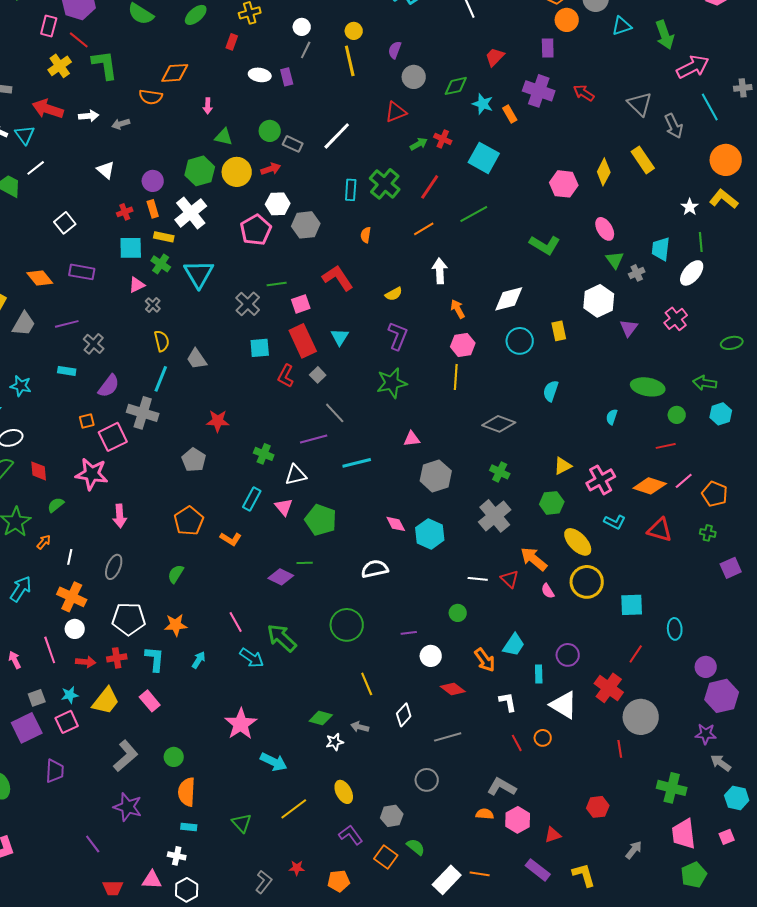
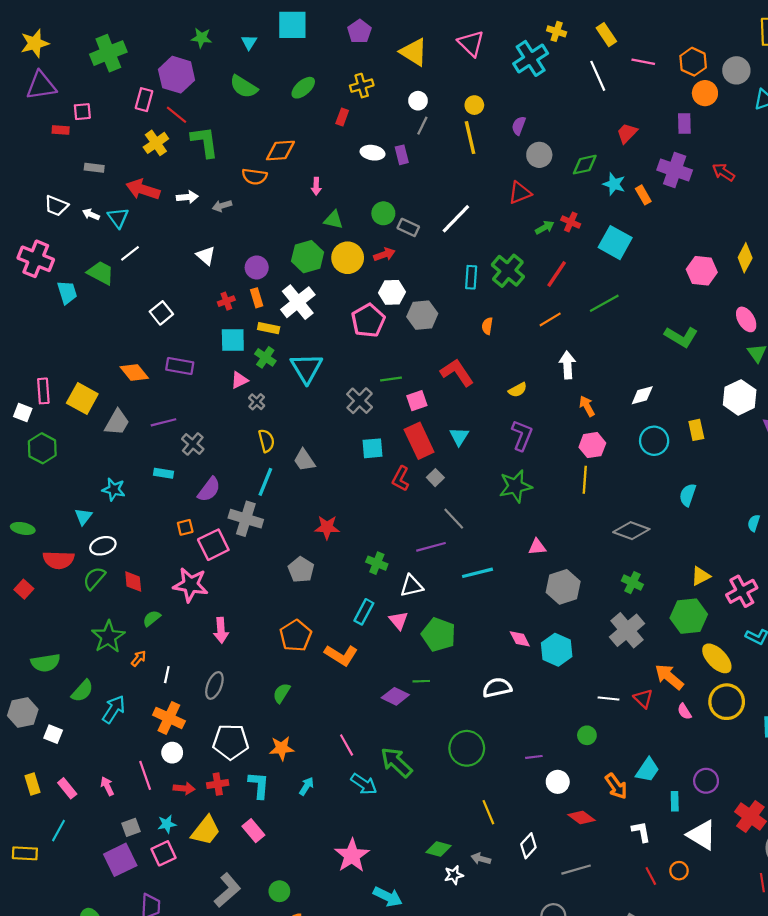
white diamond: (509, 299) -> (642, 395), size x0.7
green hexagon: (552, 503) -> (689, 616), size x1.4
orange L-shape: (231, 539) -> (341, 655), size x1.4

